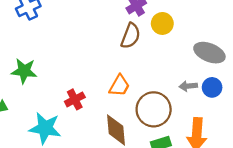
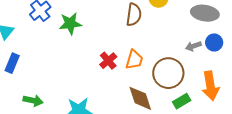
green star: (24, 71) -> (70, 23), moved
red cross: (75, 99) -> (108, 61), moved

